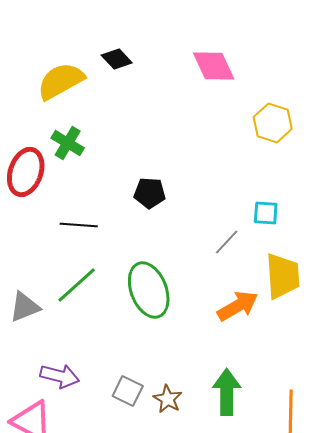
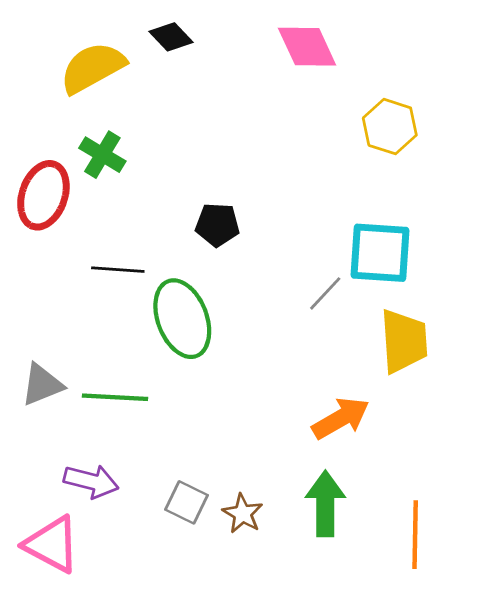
cyan square: (266, 213) -> (380, 253), size x1.8
green line: (77, 285) -> (115, 397), moved, turned 45
green ellipse: (149, 290) -> (182, 319), moved
orange arrow: (238, 306) -> (341, 418), moved

